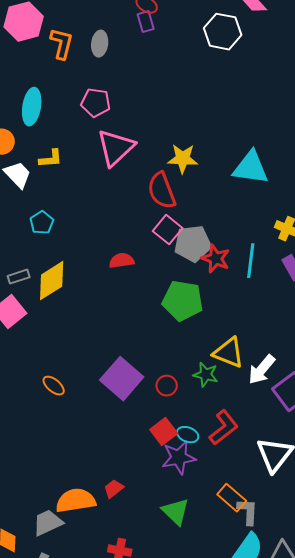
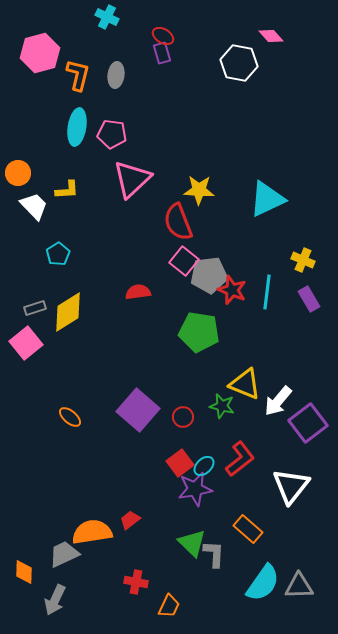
cyan ellipse: (32, 107) -> (77, 127), moved
cyan triangle: (251, 168) -> (267, 199), turned -33
cyan ellipse: (188, 435) -> (204, 466), turned -65
gray L-shape: (248, 512) -> (214, 554), moved

